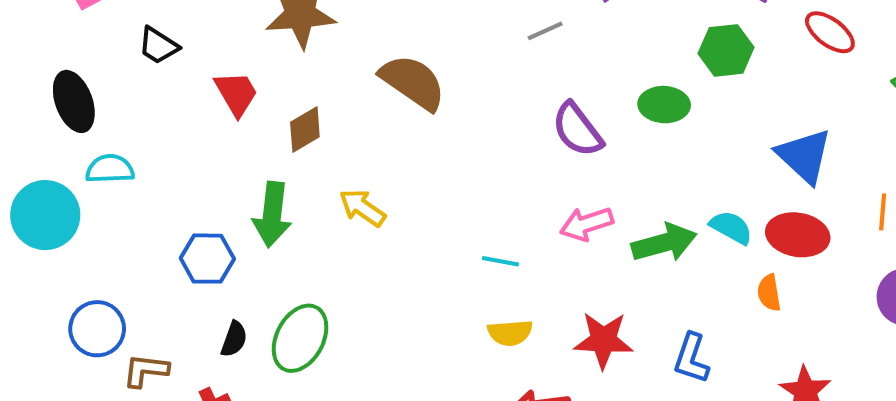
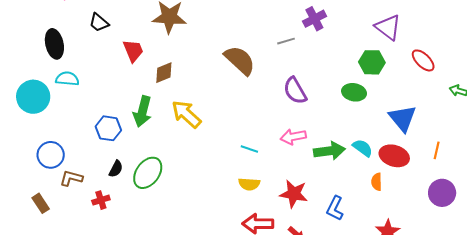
brown semicircle: (413, 82) -> (240, 60), moved
green ellipse: (664, 105) -> (354, 92), moved
yellow arrow: (362, 208) -> (186, 114), size x1.4

